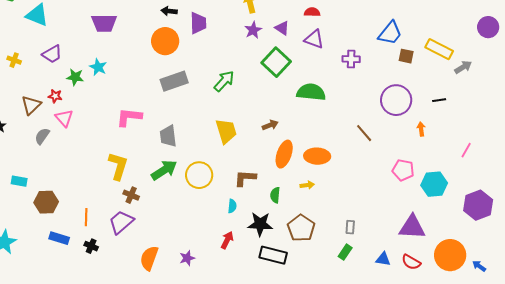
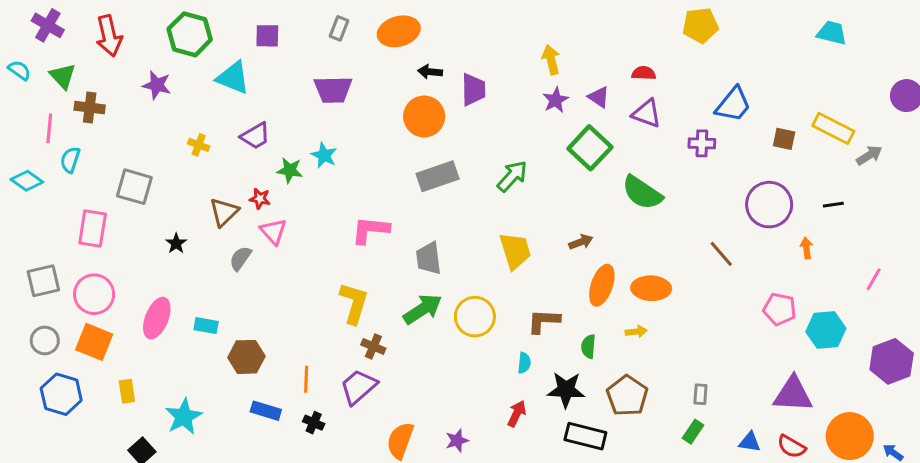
blue trapezoid: (390, 33) -> (733, 105), moved
green semicircle: (311, 92) -> (642, 193), turned -152

